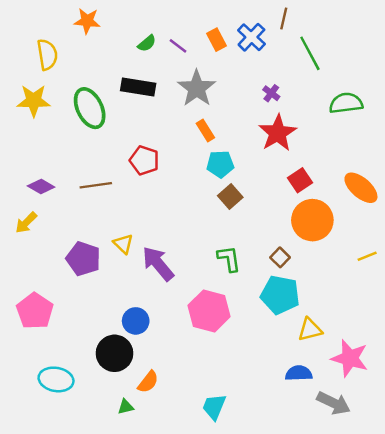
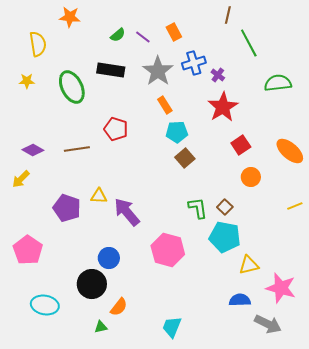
blue cross: (251, 37) -> (194, 63), moved, turned 30
yellow star: (34, 101) -> (27, 81), size x0.6
orange circle: (312, 220) -> (251, 177), size x0.6
yellow triangle: (123, 244) -> (99, 196), turned -42
green L-shape: (229, 259) -> (198, 208), moved

